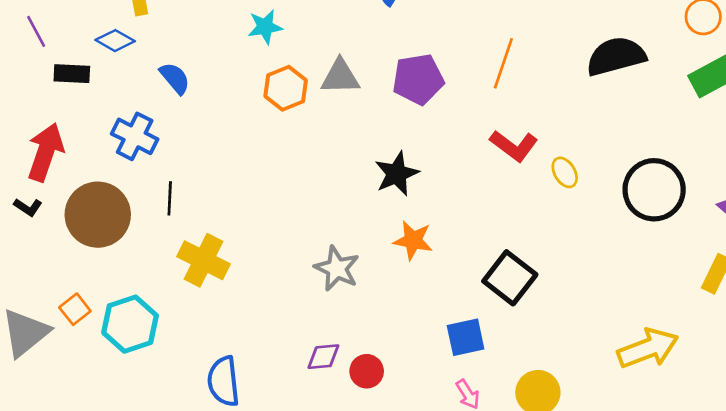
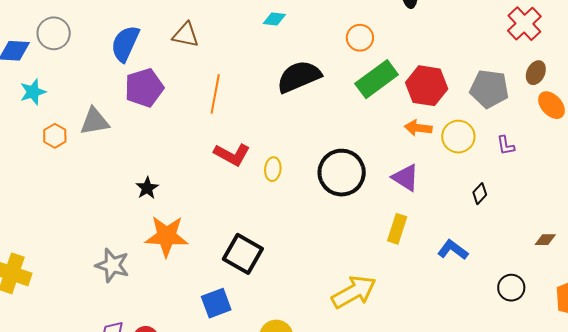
purple pentagon: (418, 79) -> (144, 88), moved
orange hexagon: (286, 88) -> (55, 136), size x0.7
yellow ellipse: (565, 172) -> (273, 169), turned 45
black star: (397, 174) -> (147, 188), size x0.7
orange star: (413, 240) -> (167, 236), size x1.4

